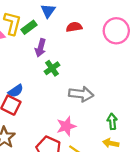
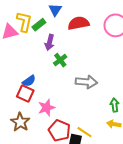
red semicircle: (74, 27) -> (79, 23), size x1.5
pink star: (66, 126) -> (46, 108), moved

